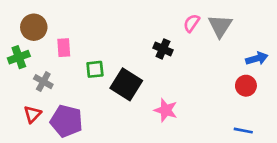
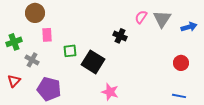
brown circle: (34, 27) -> (35, 13), moved
blue arrow: (257, 58) -> (189, 27), moved
pink star: (166, 110) -> (110, 92), moved
red triangle: (32, 114) -> (14, 81), moved

